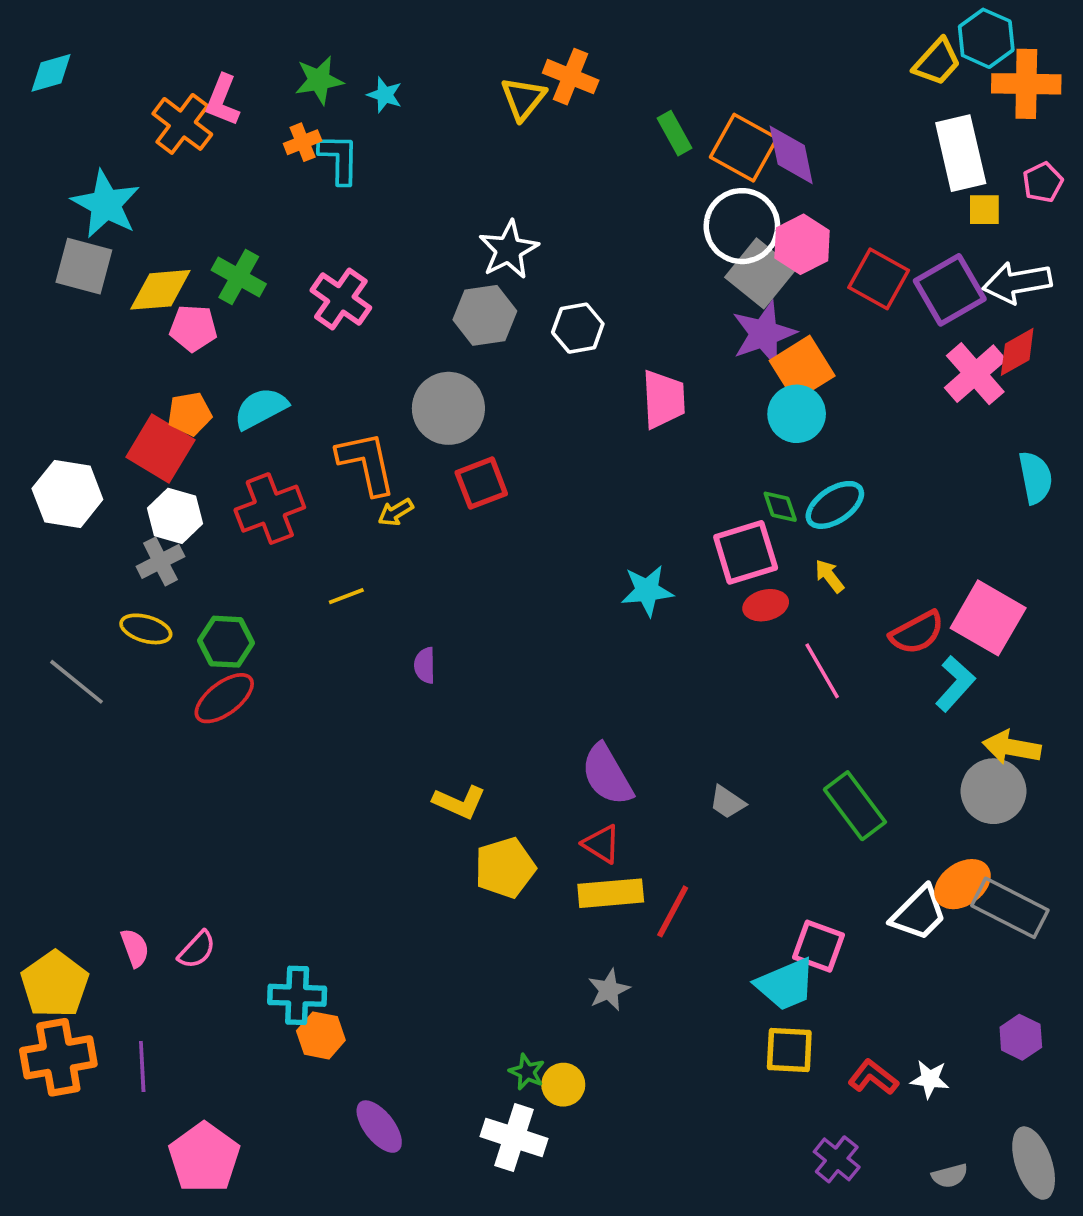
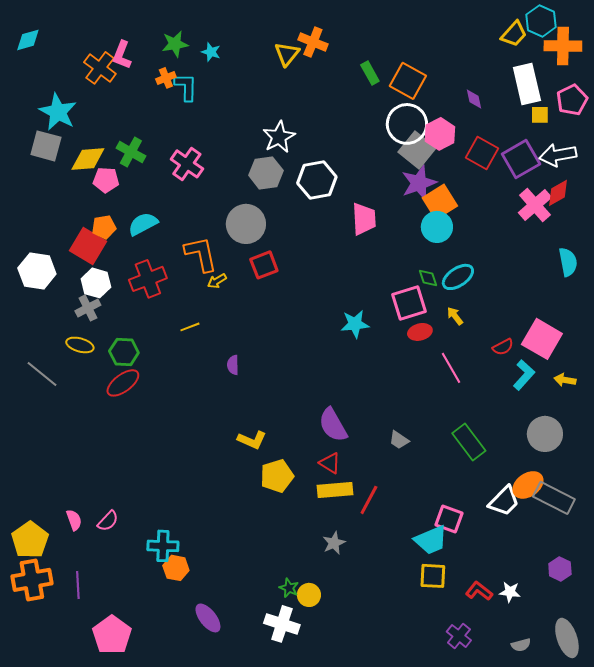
purple diamond: (791, 155) -> (474, 99), moved, size x0.6
pink pentagon: (1043, 182) -> (572, 100), size x1.4
white hexagon: (578, 328) -> (317, 180), size x1.4
red semicircle: (917, 633) -> (503, 347), size x0.7
yellow arrow: (1012, 747) -> (565, 380), moved, size x0.7

